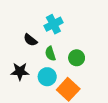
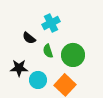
green circle: (77, 58) -> (73, 55), size x1.5
cyan circle: (47, 77) -> (38, 80), moved

